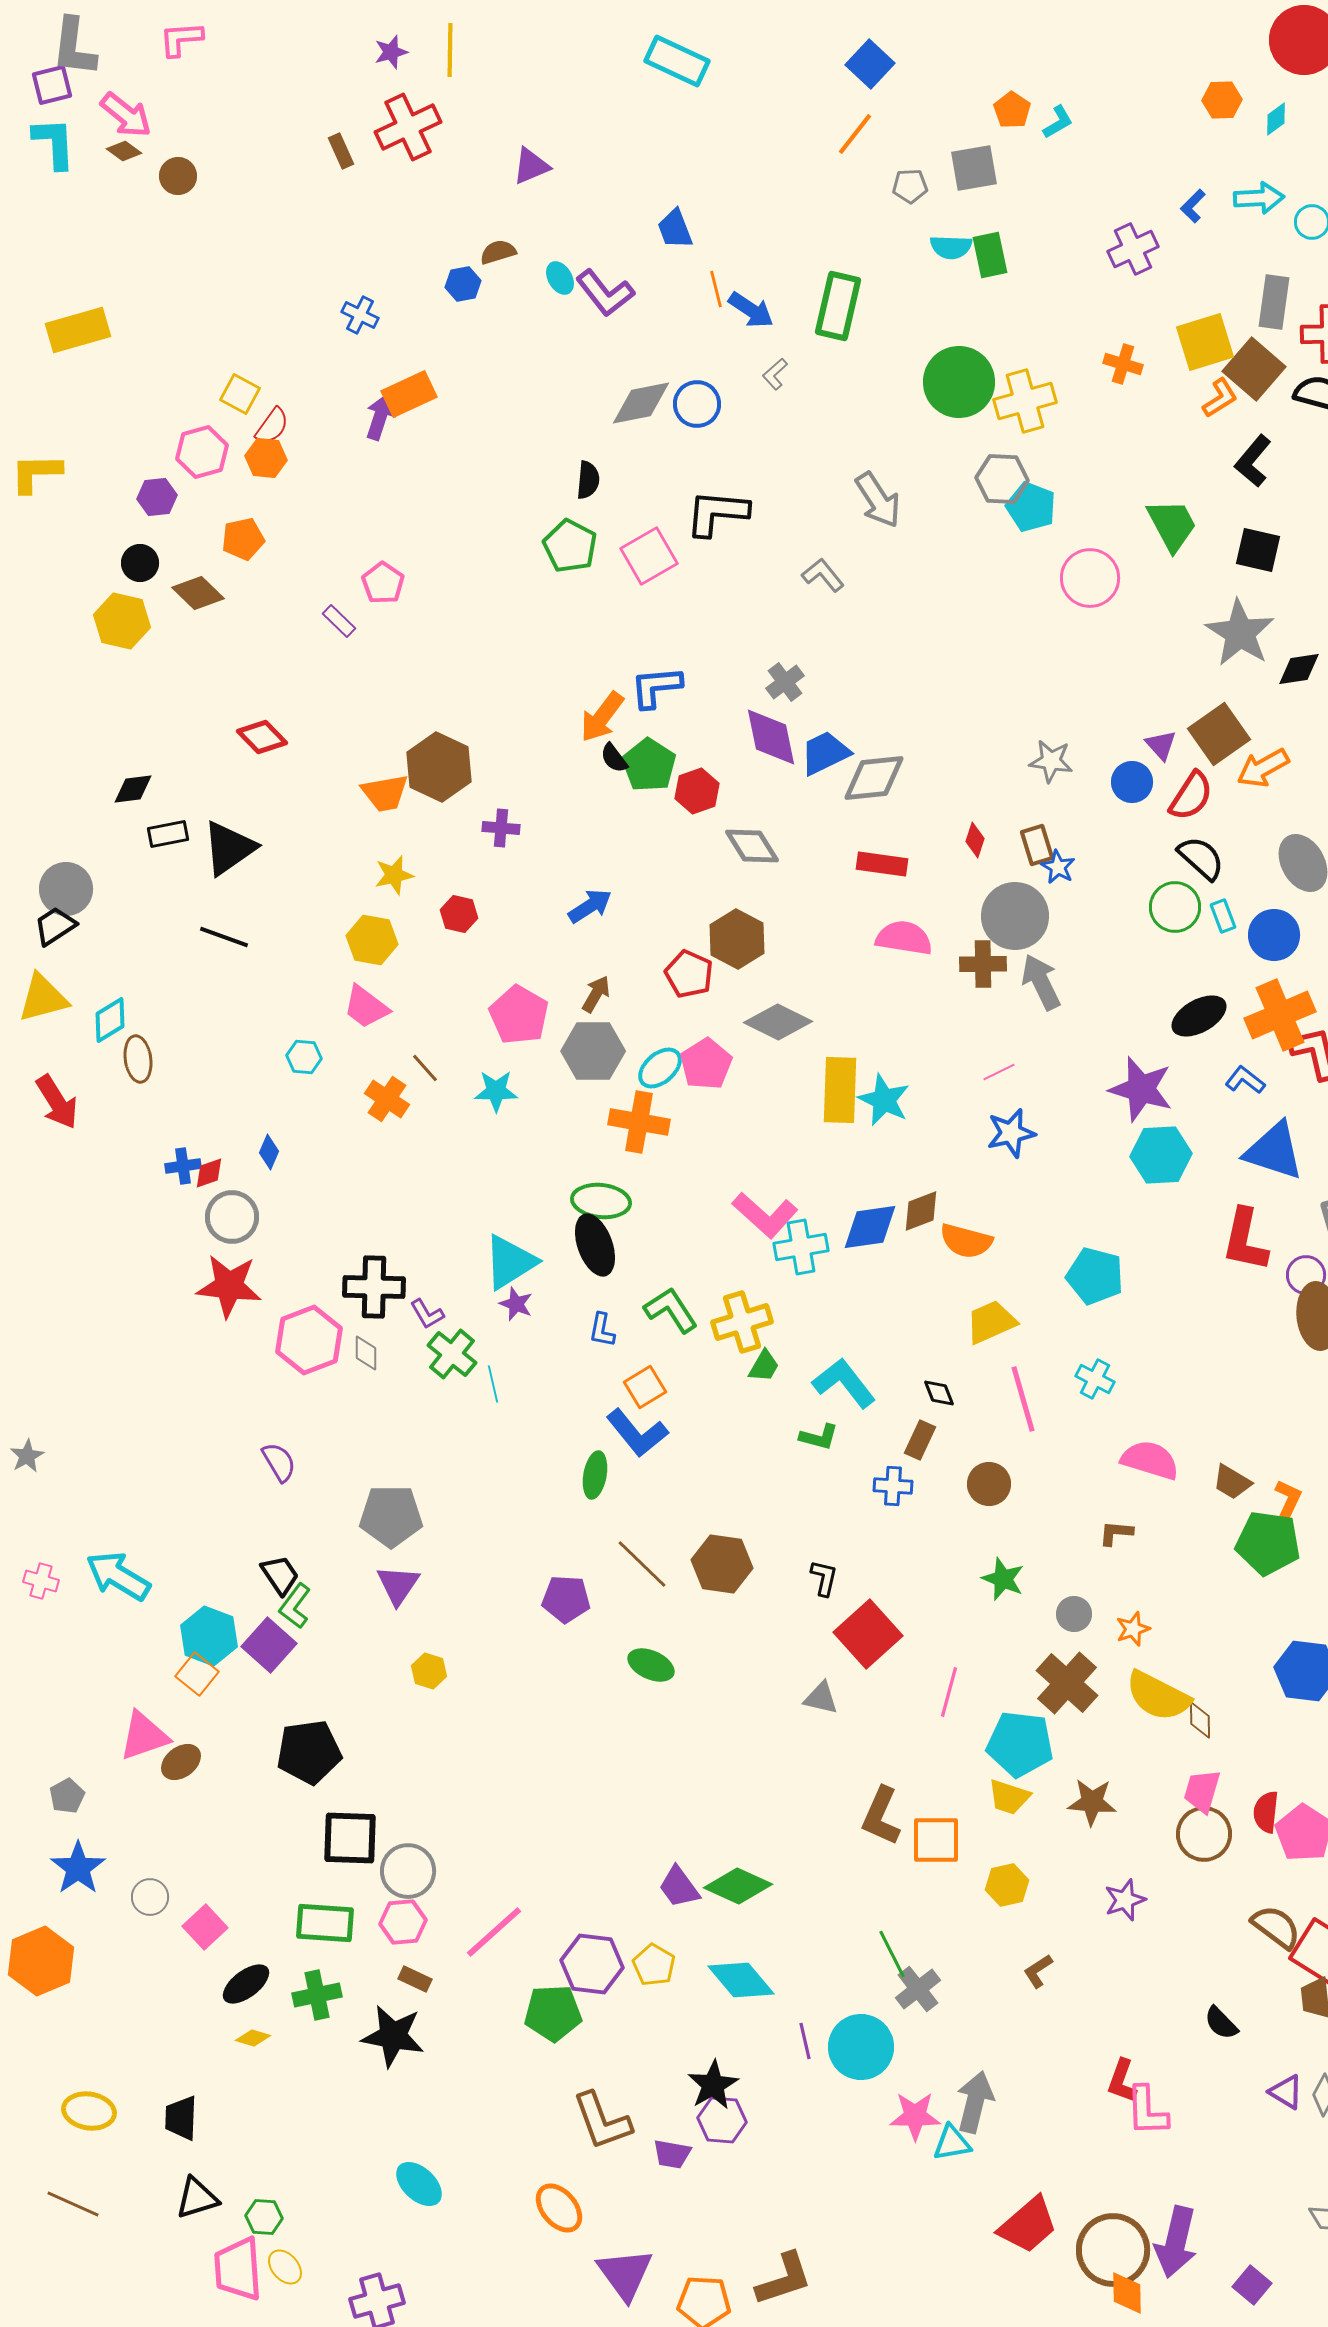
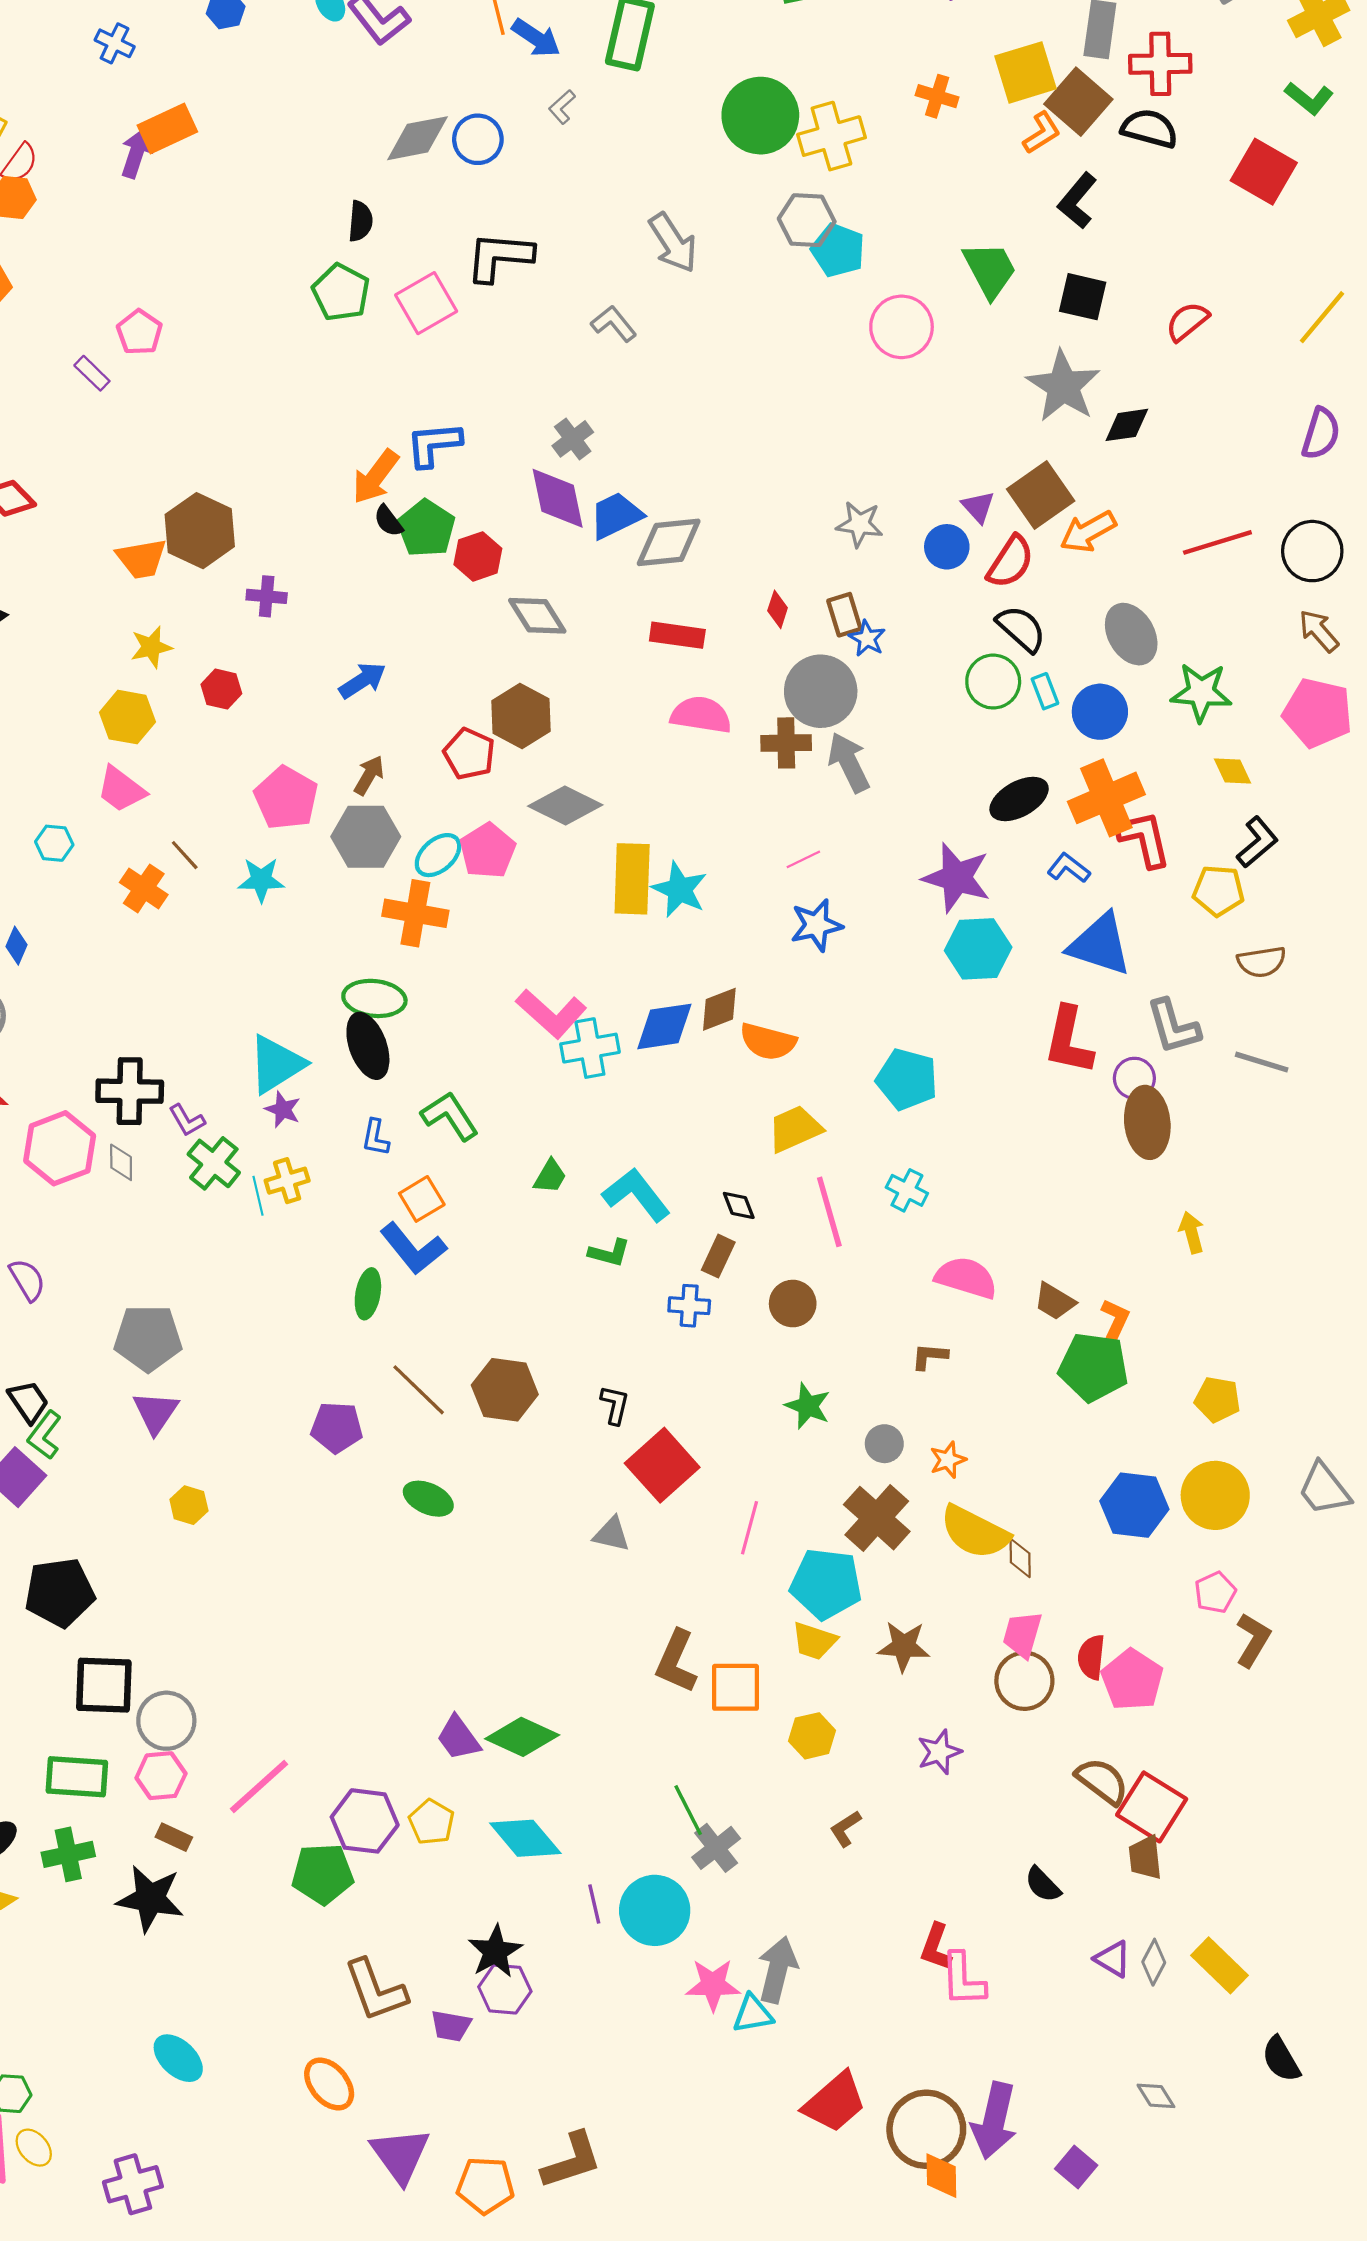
yellow cross: (742, 1322) -> (287, 1181), moved, size x0.7

